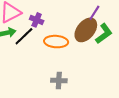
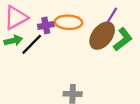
purple cross: (37, 20) -> (46, 25), turned -32
orange ellipse: (56, 42) -> (68, 22), moved

